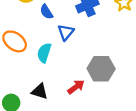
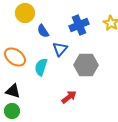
gray hexagon: (101, 69) -> (86, 65), moved
black triangle: (40, 91) -> (13, 91), moved

